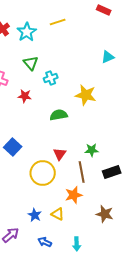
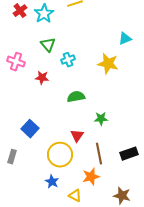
yellow star: (86, 95) -> (108, 64), moved
green star: (92, 150) -> (101, 119), moved
blue star: (35, 215) -> (52, 182), moved

